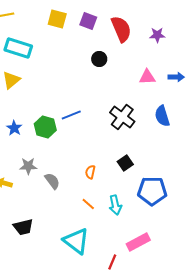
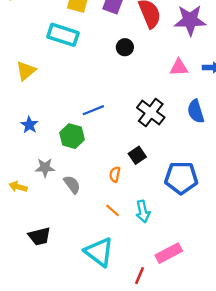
purple star: (157, 35) -> (190, 20), size x1.8
cyan rectangle: (18, 48) -> (63, 35), moved
green hexagon: (45, 127) -> (72, 136), moved
black square: (125, 163) -> (137, 155), moved
blue pentagon: (152, 191) -> (181, 178), moved

